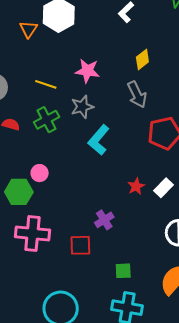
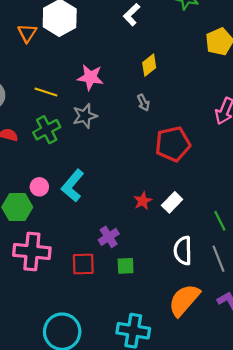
gray arrow: (137, 94) -> (143, 103), size x0.6
cyan L-shape: (99, 140) -> (73, 186), moved
green square: (123, 271) -> (126, 266), moved

